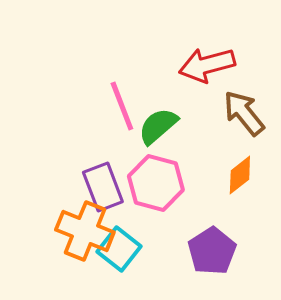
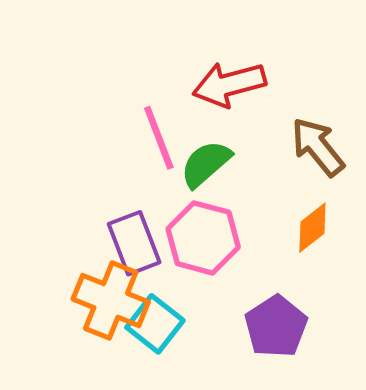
red arrow: (207, 65) -> (229, 84), moved

